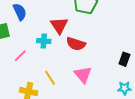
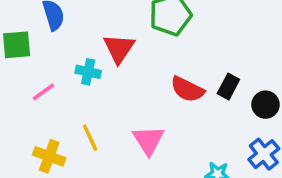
red semicircle: (76, 44) -> (187, 89), moved
black rectangle: (124, 59) -> (228, 87), moved

